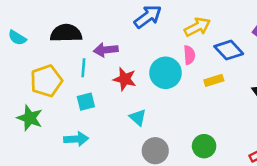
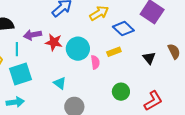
pink semicircle: (189, 55) -> (95, 62), moved
red star: (125, 79) -> (54, 42), moved
cyan square: (86, 102) -> (20, 74), size x1.6
green circle: (204, 146) -> (121, 92), moved

